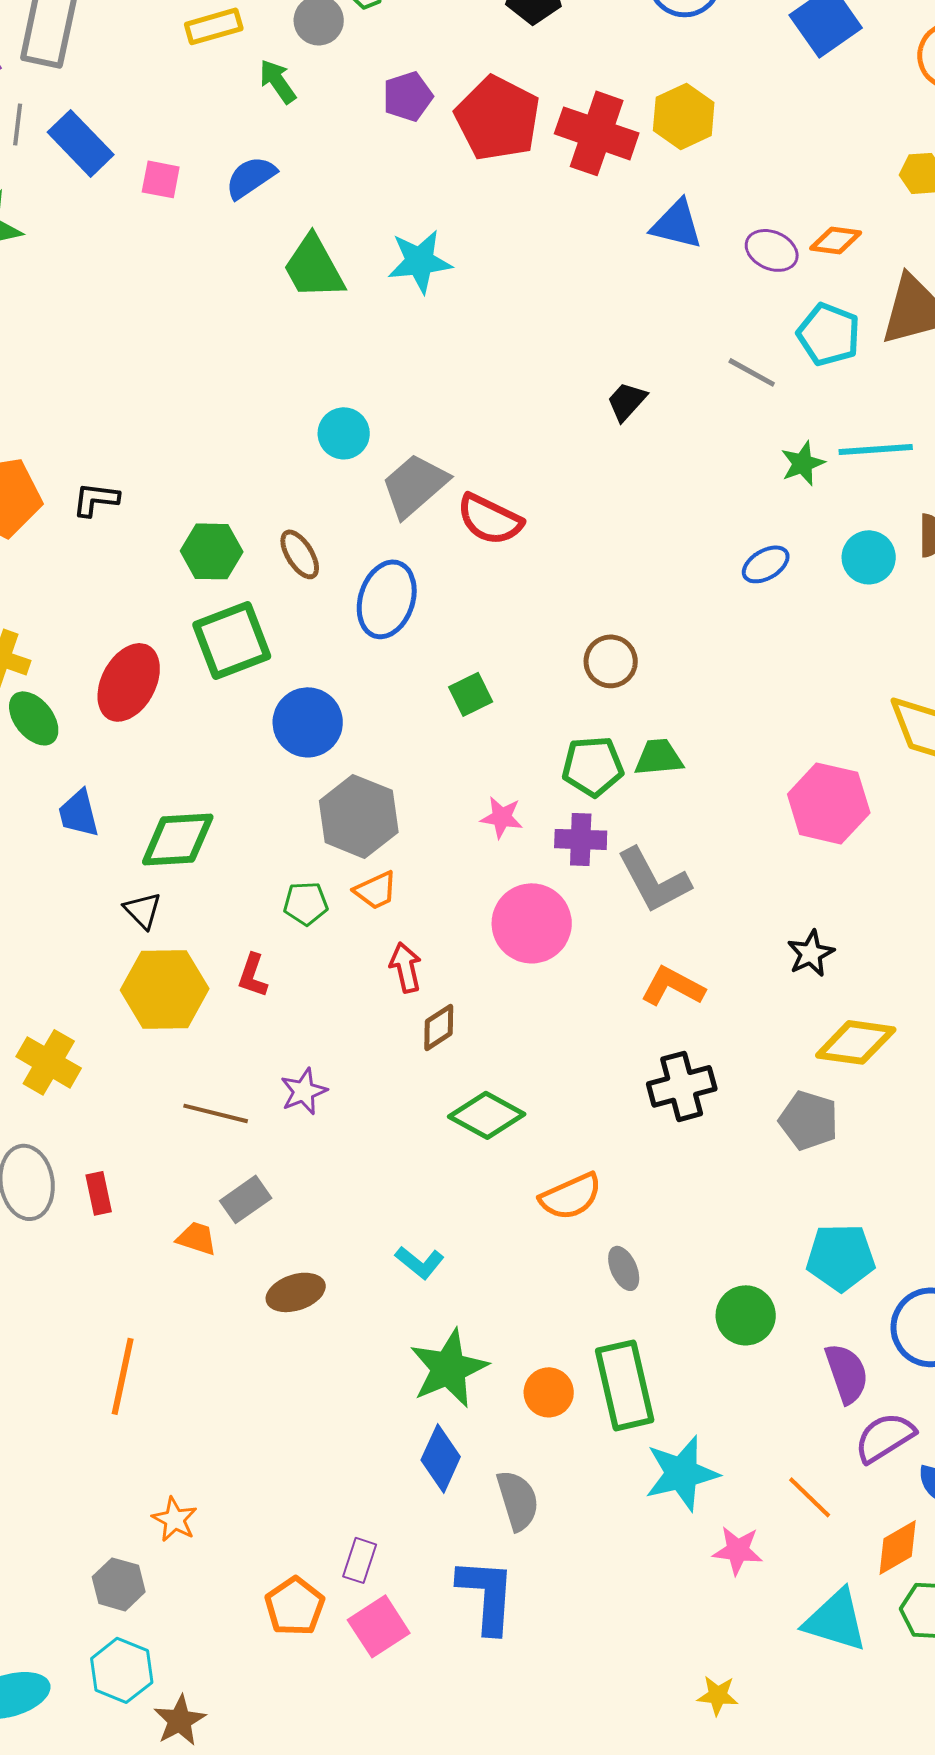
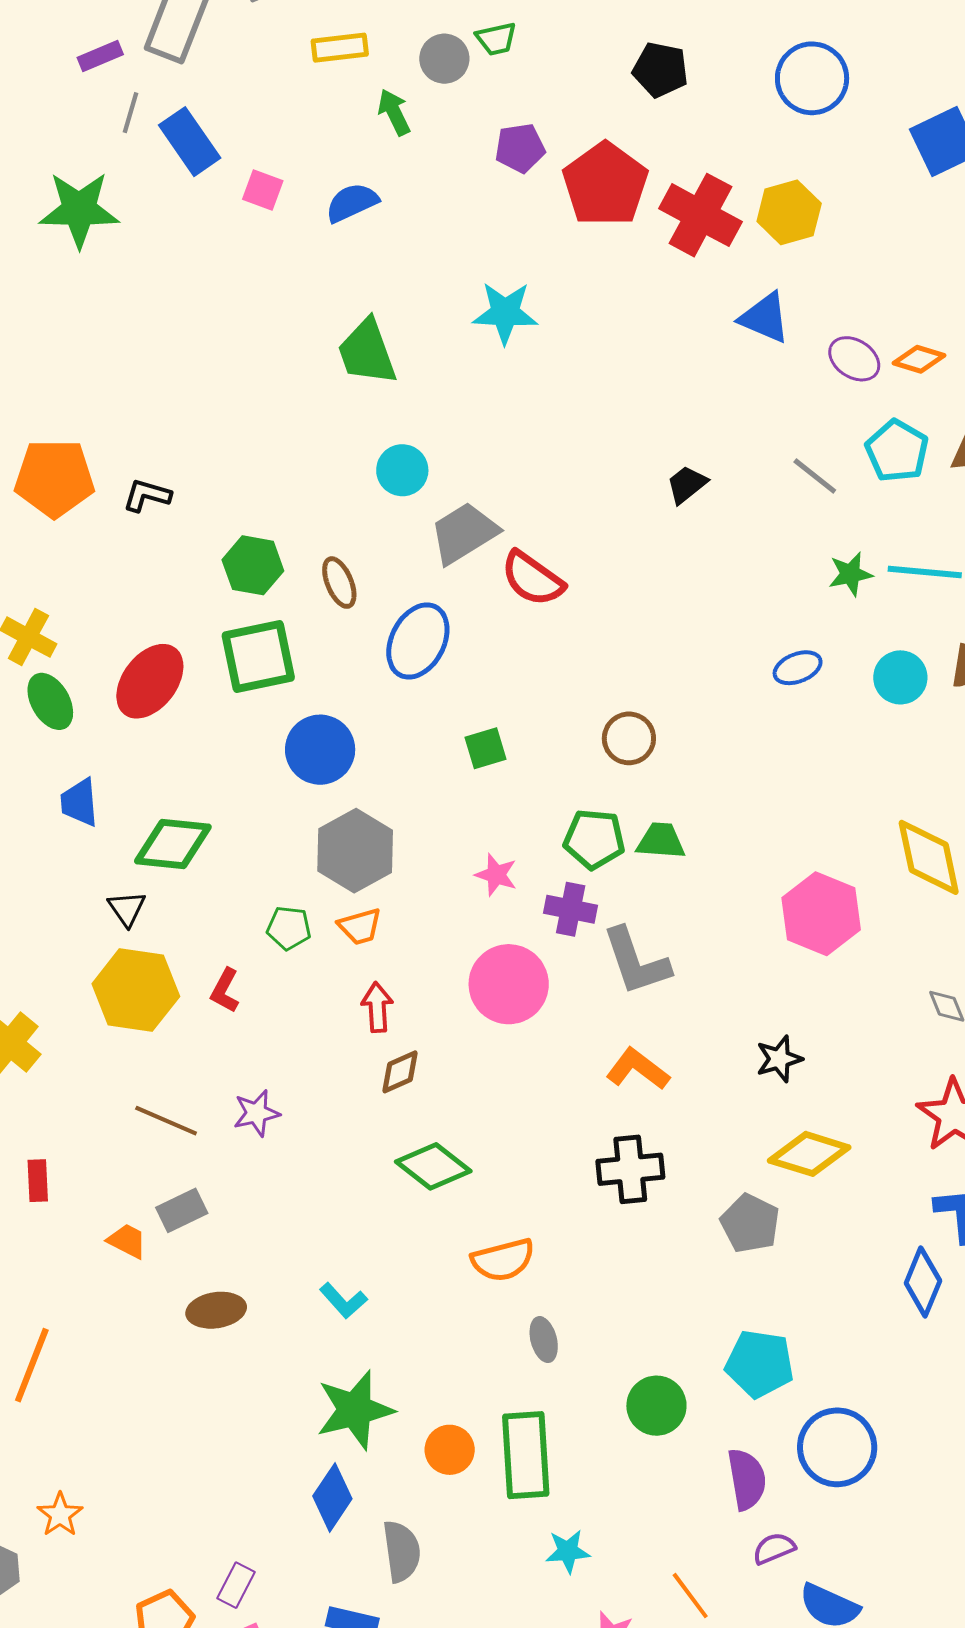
green trapezoid: (314, 267) -> (367, 352), moved
purple semicircle: (885, 1437) -> (774, 1548), size x0.7
cyan star: (682, 1473) -> (568, 1551), size x0.6

